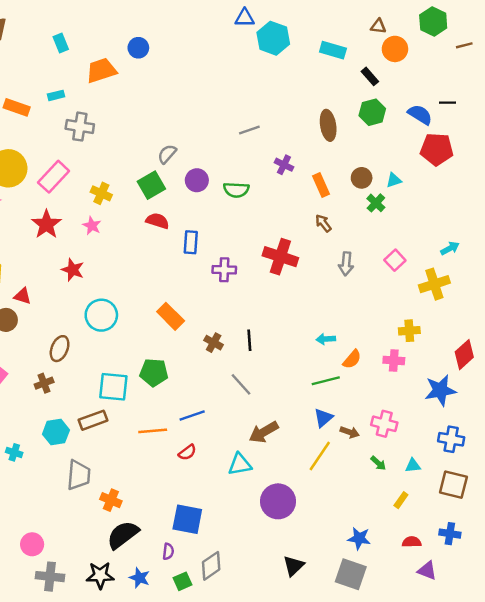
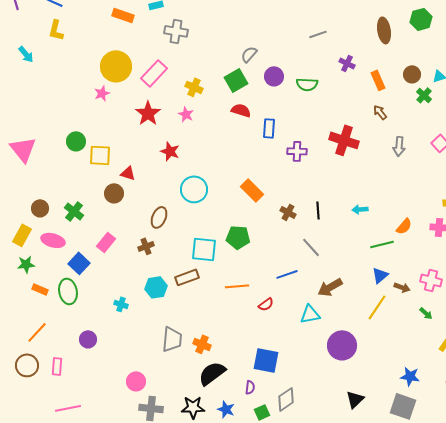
cyan arrow: (326, 339) -> (360, 209), moved
blue line: (192, 415) -> (287, 274), moved
gray trapezoid: (79, 475) -> (172, 339), moved

